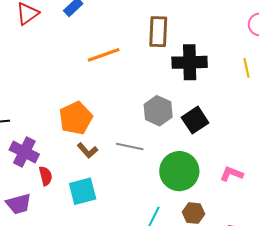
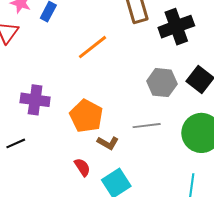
purple cross: (24, 152) -> (35, 100), moved
red semicircle: (46, 176) -> (82, 167), moved

